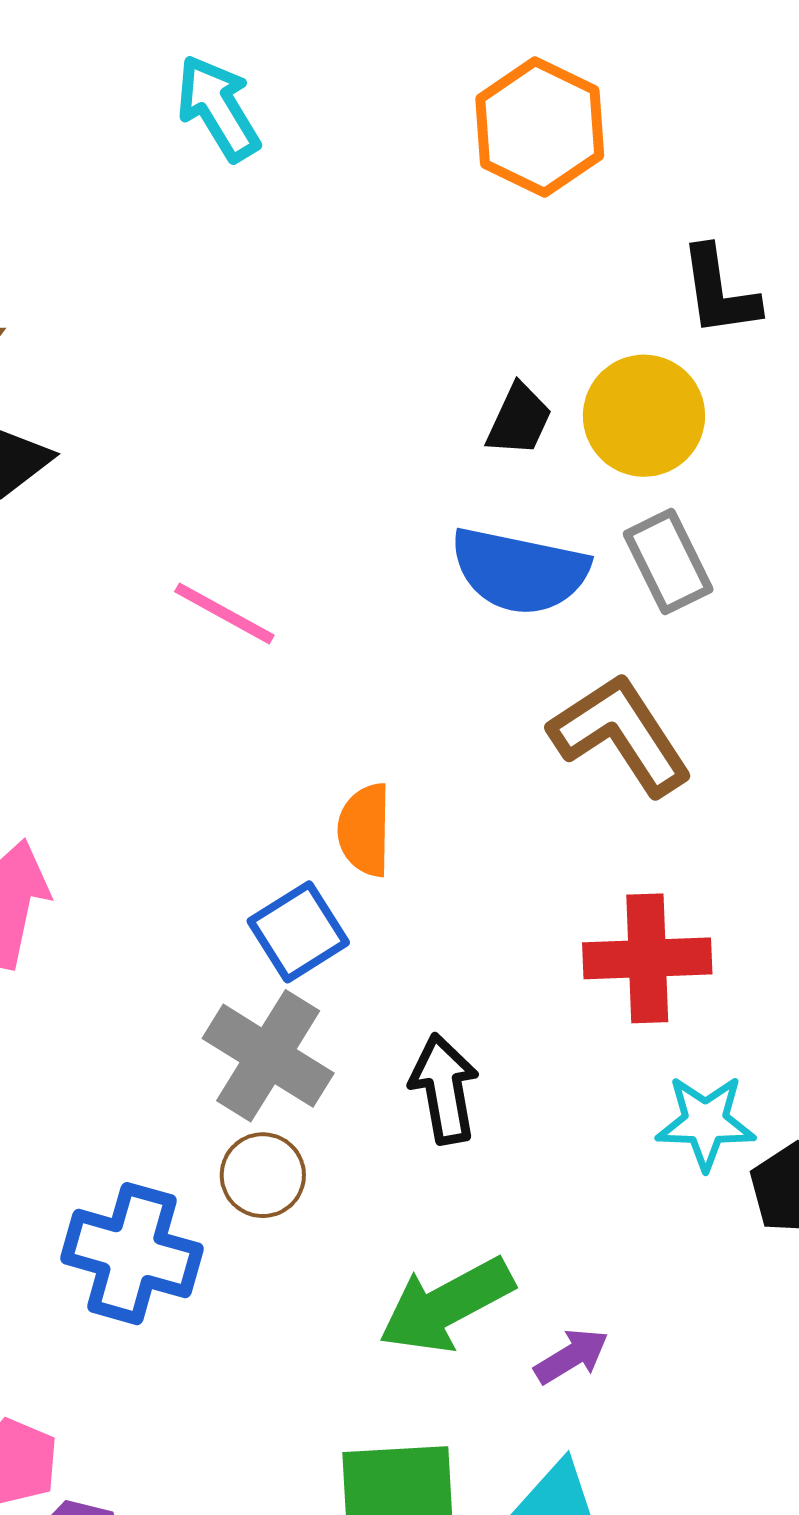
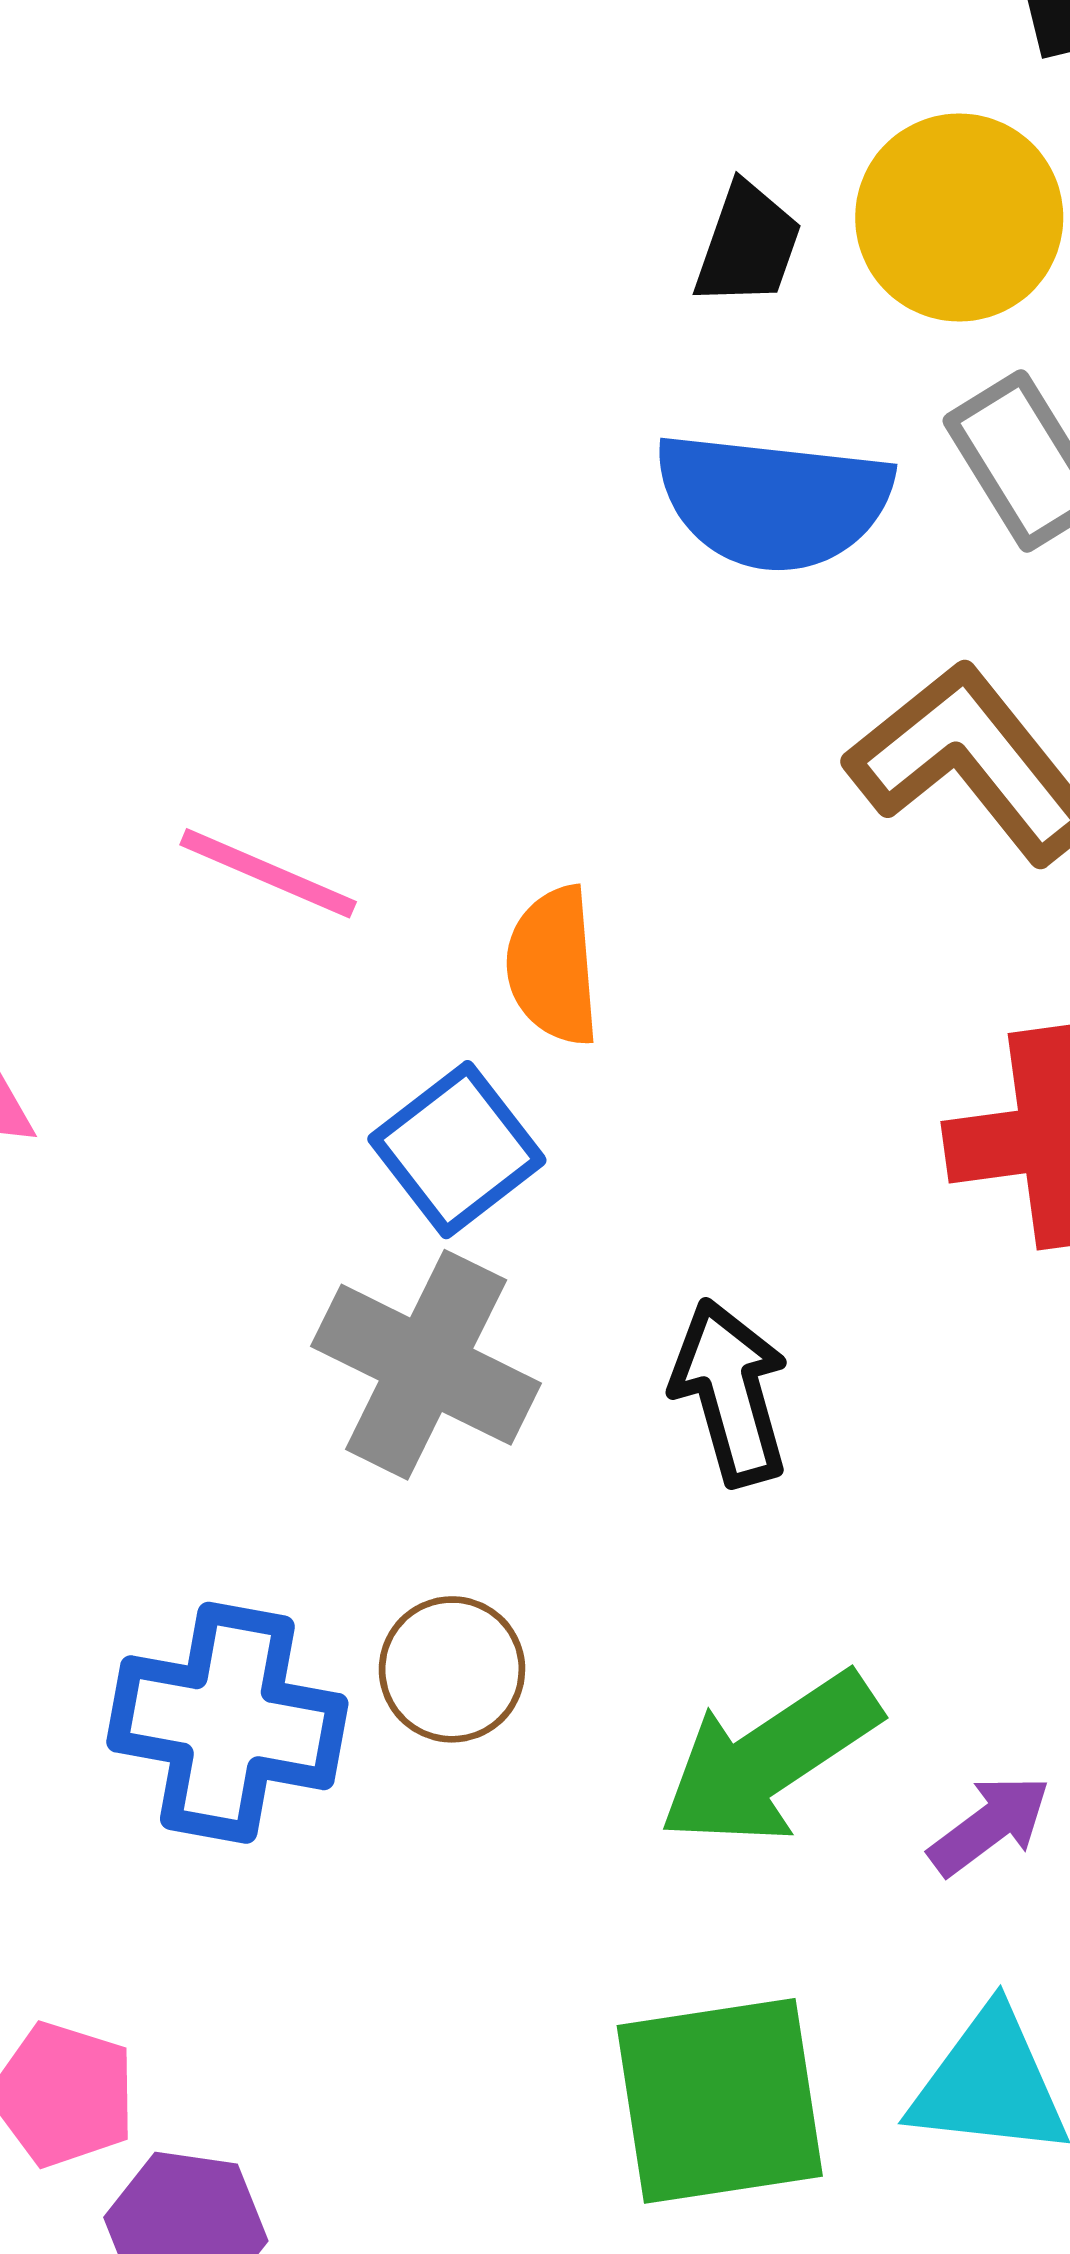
pink line: (224, 613) -> (268, 873), moved
brown circle: (263, 1175) -> (452, 1669), moved

